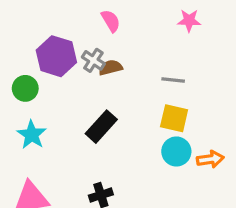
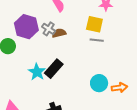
yellow square: (174, 118) -> (94, 24), moved
cyan star: (32, 135) -> (37, 72), moved

